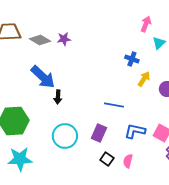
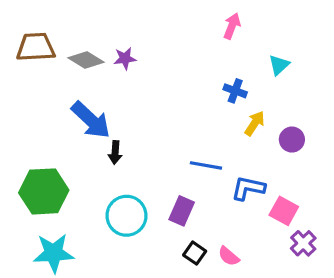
pink arrow: (146, 24) -> (232, 26), moved
blue L-shape: (135, 131) -> (248, 188), moved
pink semicircle: (128, 161) -> (229, 256), turned -64

